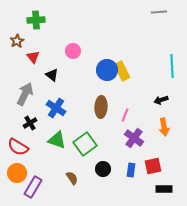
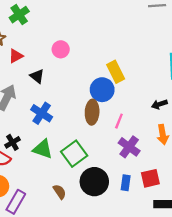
green cross: (36, 20) -> (19, 15), turned -30
red triangle: (33, 57) -> (16, 56), turned 40
blue circle: (107, 70) -> (102, 90), moved
black cross: (30, 123) -> (12, 142), moved
black circle: (103, 169) -> (94, 182), size x1.6

